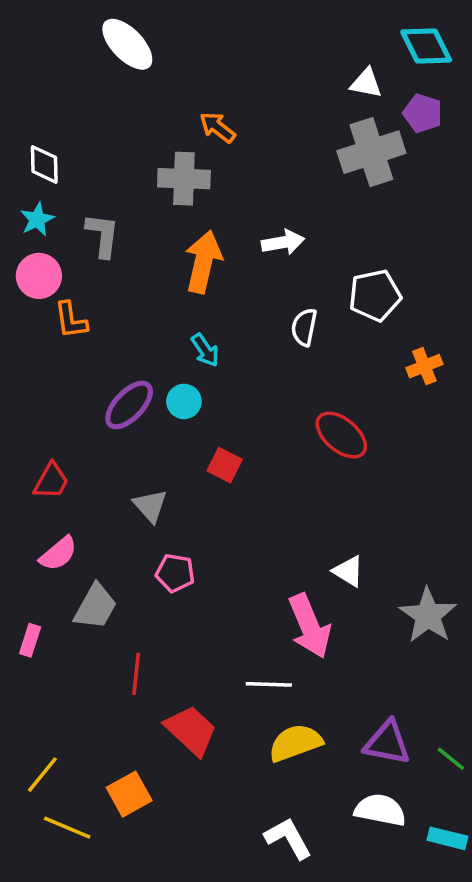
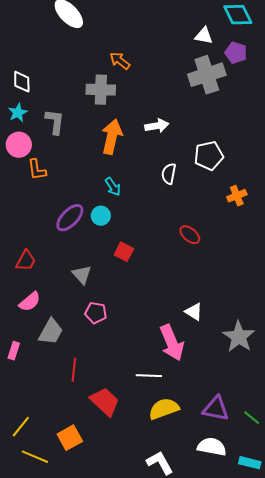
red ellipse: (341, 435) -> (190, 235), size x0.7

